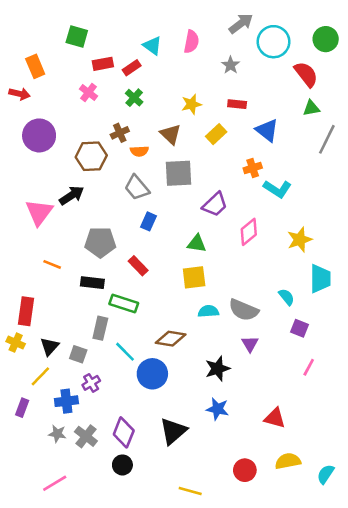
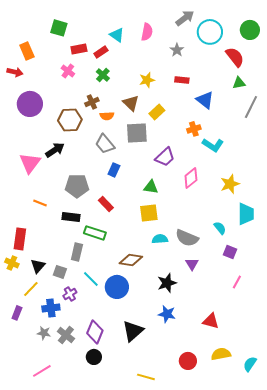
yellow rectangle: (216, 134) -> (157, 112), moved
cyan line: (125, 352) -> (91, 279), moved

